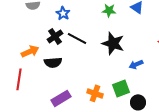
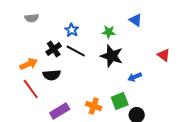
green star: (109, 10) -> (109, 32), moved
blue star: (63, 13) -> (72, 30), moved
red line: (19, 79) -> (31, 89), moved, turned -45

